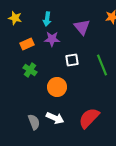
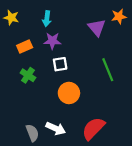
purple triangle: (82, 27) -> (97, 28), moved
white square: (72, 60) -> (60, 64), moved
orange circle: (57, 87) -> (69, 93), moved

